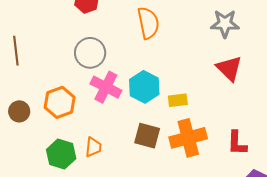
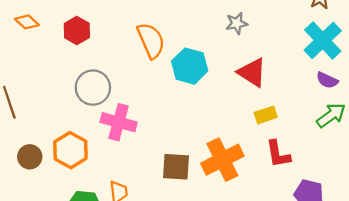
gray star: (225, 24) -> (237, 23), size x0.7
cyan hexagon: (144, 87) -> (190, 66), moved
yellow rectangle: (178, 100) -> (266, 115), moved
brown circle: (19, 111) -> (30, 157), moved

